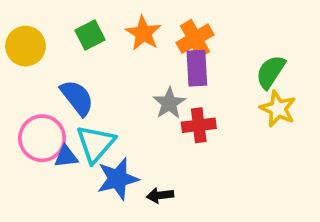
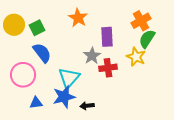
green square: (90, 35) -> (37, 28), moved
orange cross: (195, 39) -> (141, 21), moved
yellow star: (278, 109) -> (136, 57), moved
cyan triangle: (96, 144) -> (69, 78), moved
blue triangle: (66, 157) -> (36, 103), moved

